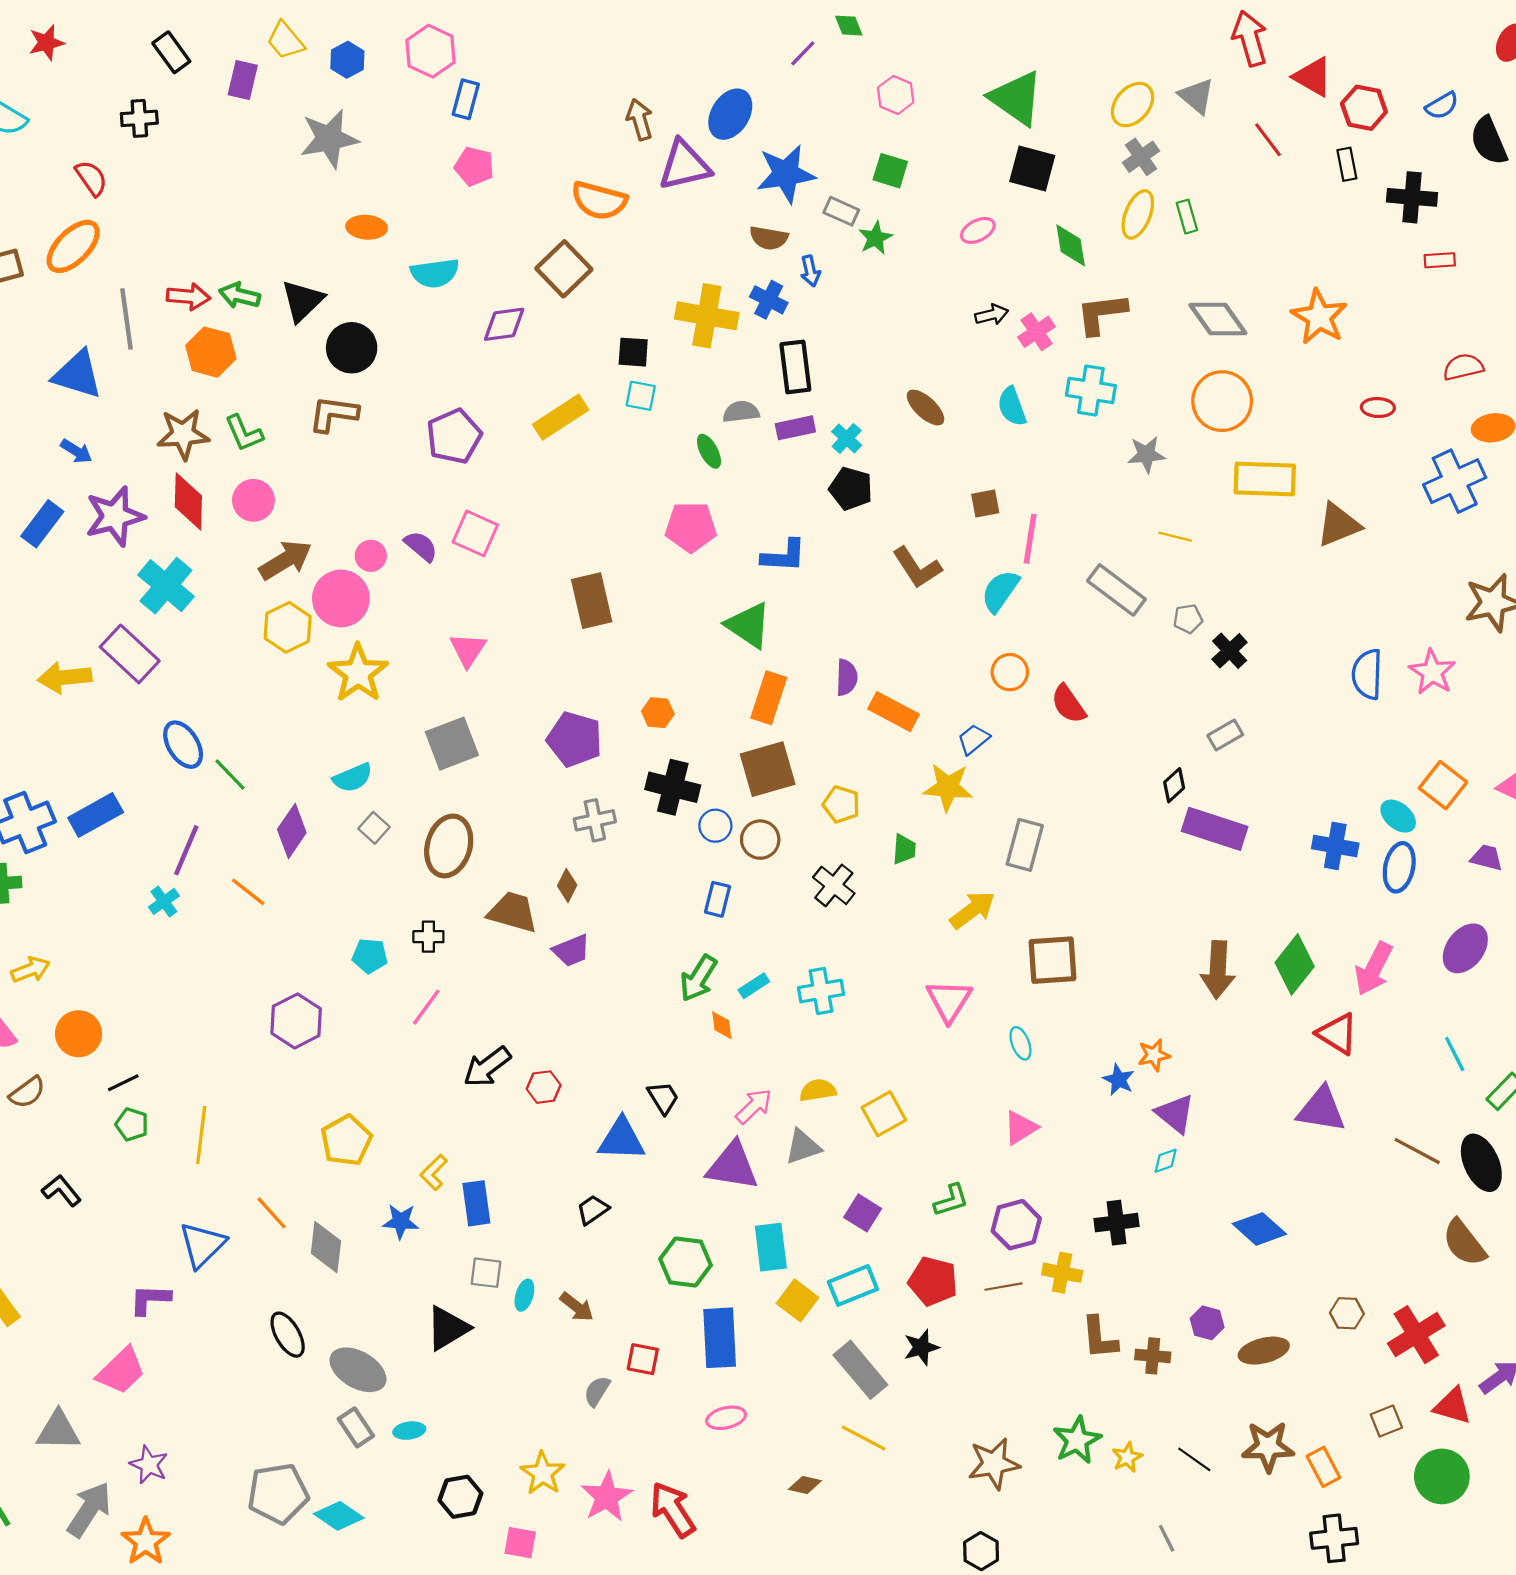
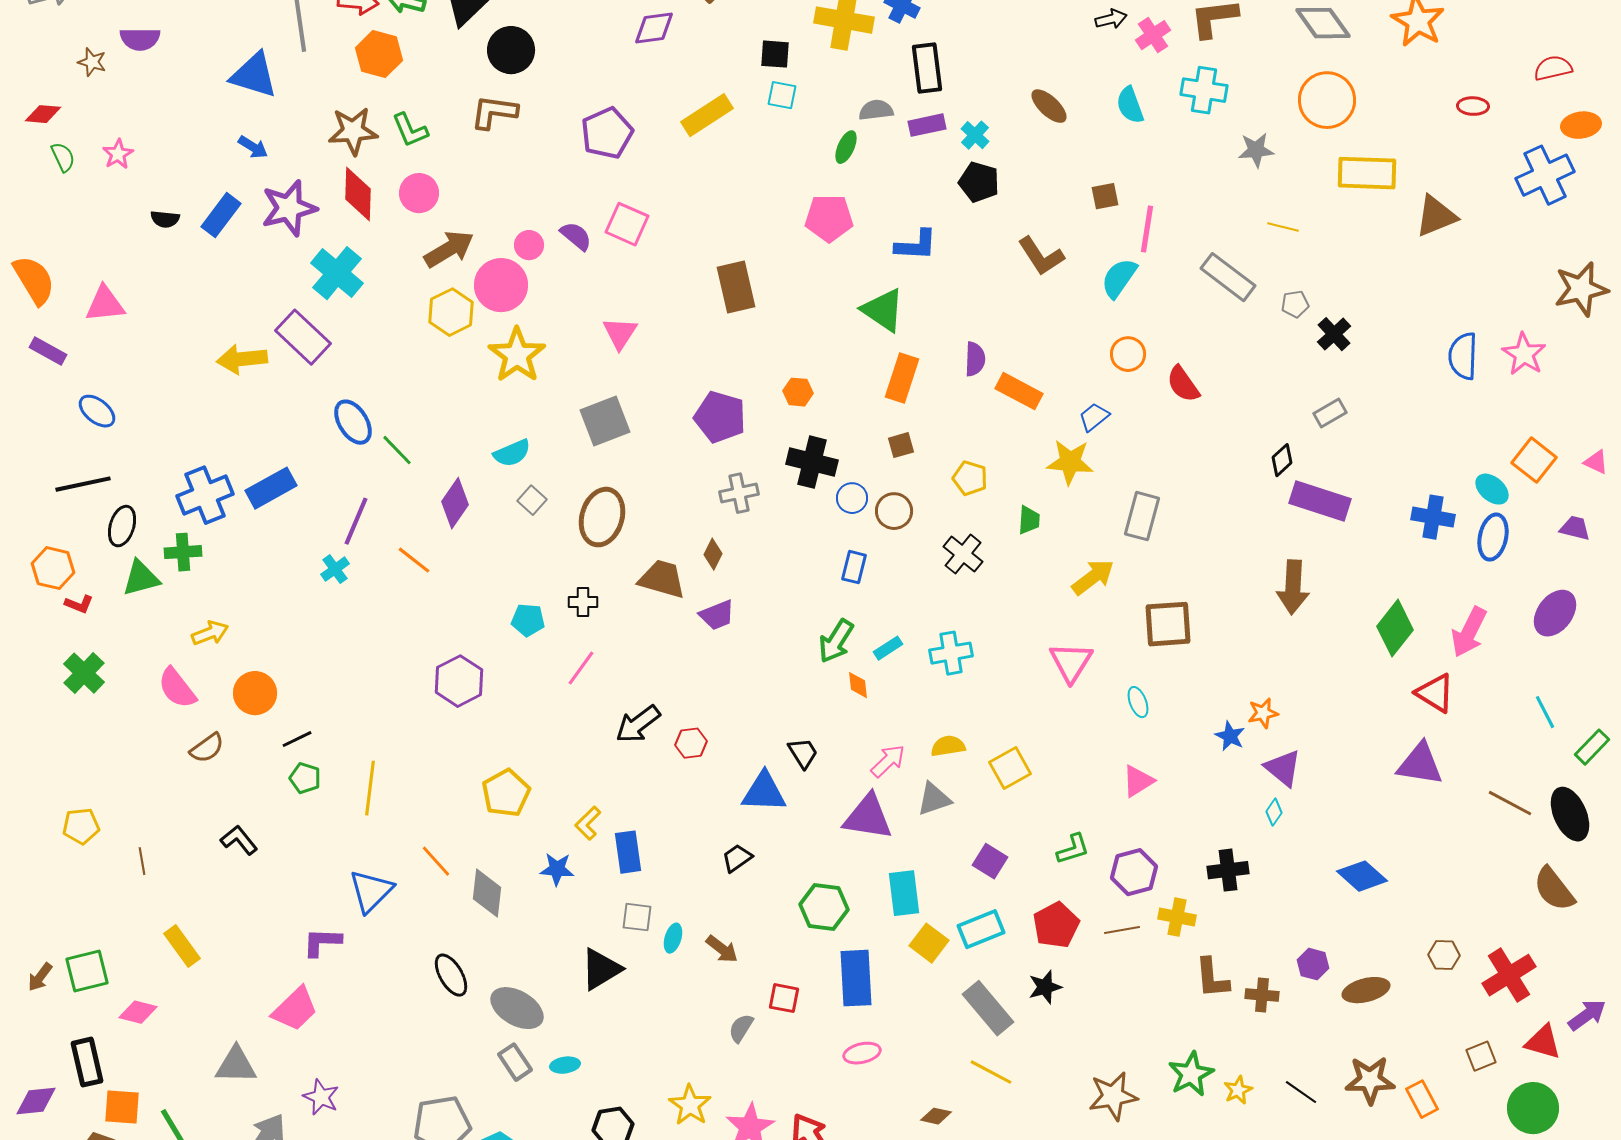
green ellipse: (709, 451) -> (846, 147), turned 52
brown square: (768, 769) -> (901, 445), size x0.5
brown arrow: (1218, 970) -> (1293, 587), moved
cyan diamond: (1166, 1161) -> (1274, 812), turned -36
red pentagon: (933, 1281) -> (1056, 925), turned 30

